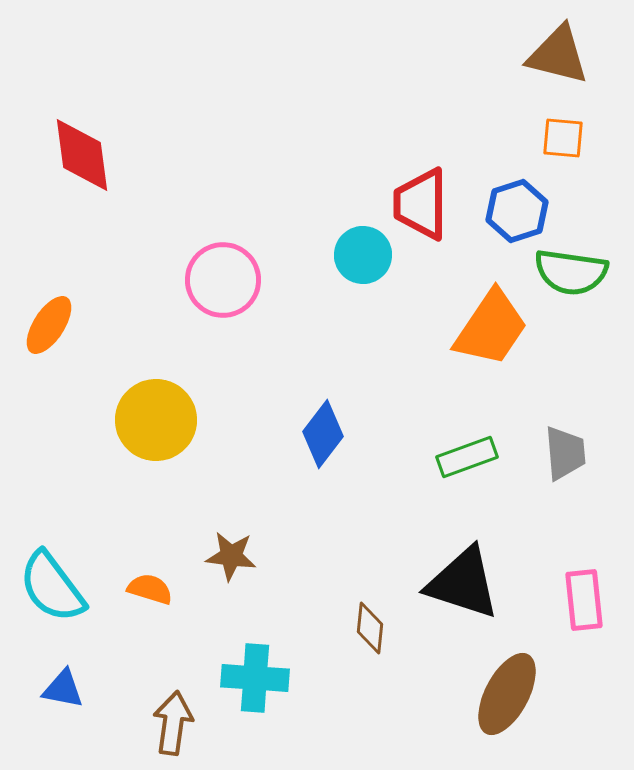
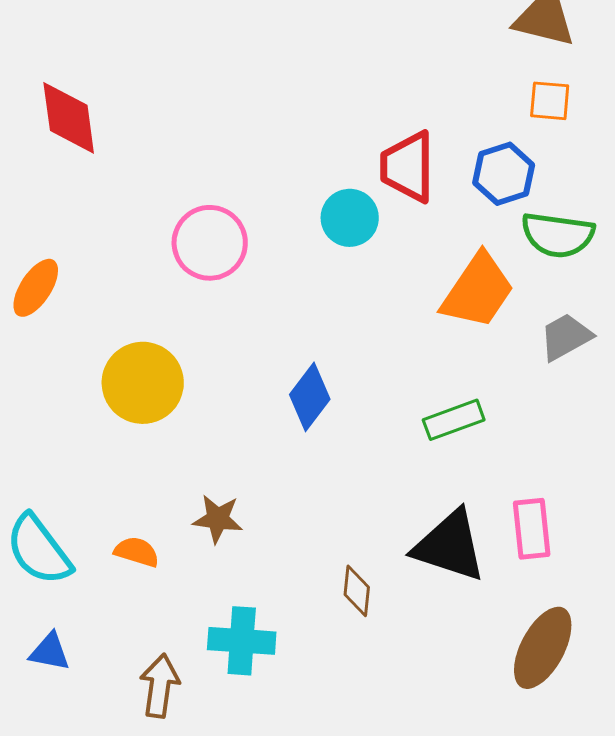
gray trapezoid: (565, 453) -> (566, 337), moved, turned -114
pink rectangle: (584, 600) -> (532, 529), moved
brown ellipse: (507, 694) -> (543, 648), moved

